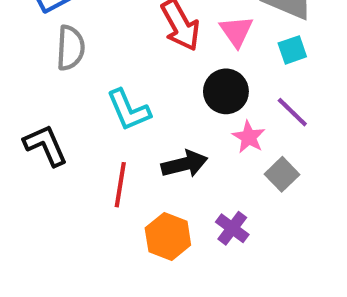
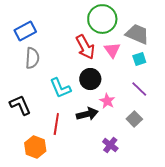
black circle: (226, 91) -> (90, 79), moved
pink star: (249, 137) -> (107, 101), moved
orange hexagon: (168, 237) -> (35, 147), moved

